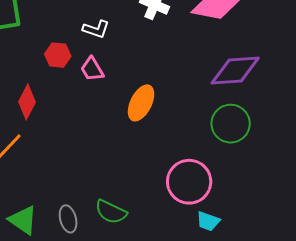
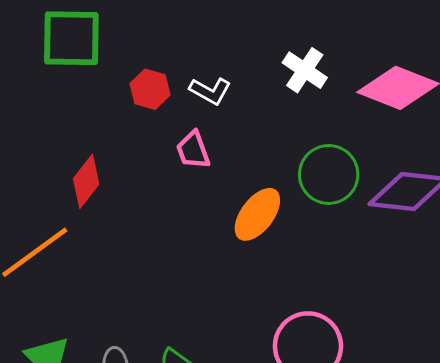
red hexagon: (58, 55) -> (150, 89), moved
green circle: (231, 124) -> (329, 174), moved

